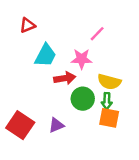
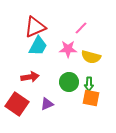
red triangle: (27, 25) -> (35, 27), moved, size x1.6
red arrow: (65, 78) -> (30, 77), moved
yellow semicircle: (109, 82) -> (91, 57), moved

